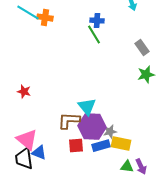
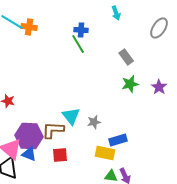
purple hexagon: (92, 127) -> (29, 136), moved
gray star: (110, 132) -> (94, 122), moved
blue rectangle: (101, 146) -> (118, 140), moved
blue triangle: (39, 153) -> (29, 154), moved

